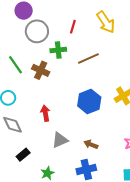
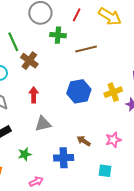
yellow arrow: (106, 22) -> (110, 16), turned -35
brown cross: (41, 70) -> (29, 61), moved
brown arrow: (91, 144) -> (84, 141), moved

